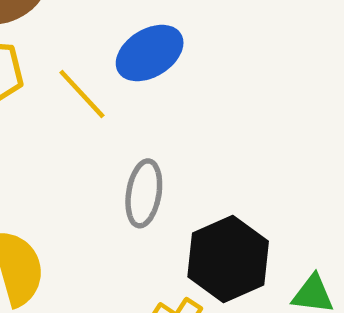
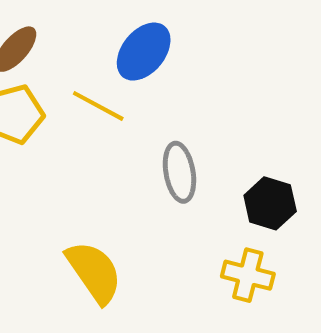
black hexagon: (228, 259) -> (270, 203), size x0.7

